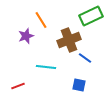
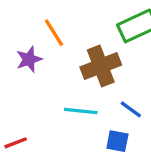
blue line: (85, 58) -> (131, 109), moved
cyan line: (46, 67) -> (81, 111), moved

